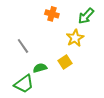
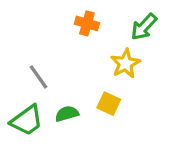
yellow square: (65, 62) -> (109, 104), turned -32
green trapezoid: (24, 84) -> (27, 120), moved

